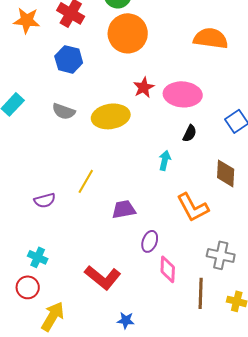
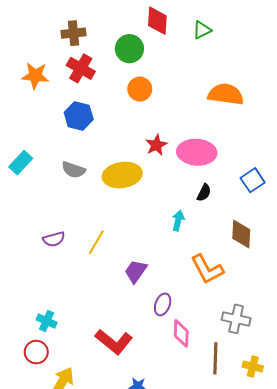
orange circle: (128, 33) -> (140, 89), size x0.6
purple semicircle: (45, 200) -> (54, 239), moved
purple trapezoid: (124, 209) -> (136, 271), turned -45

